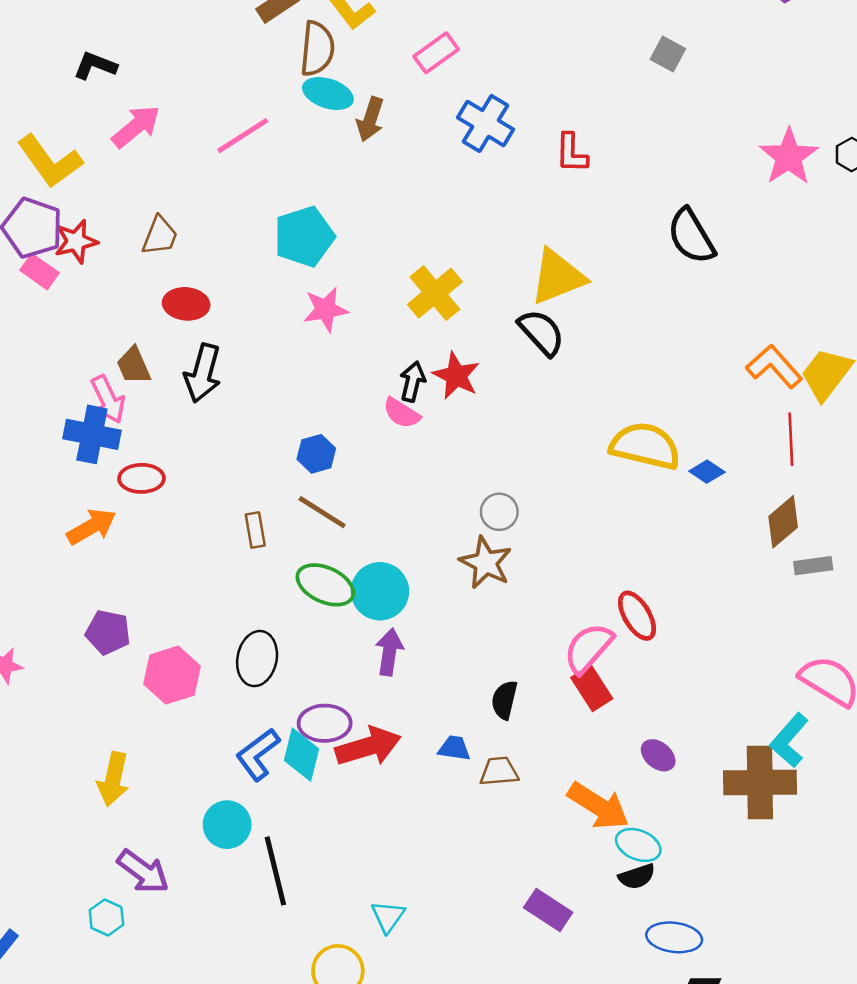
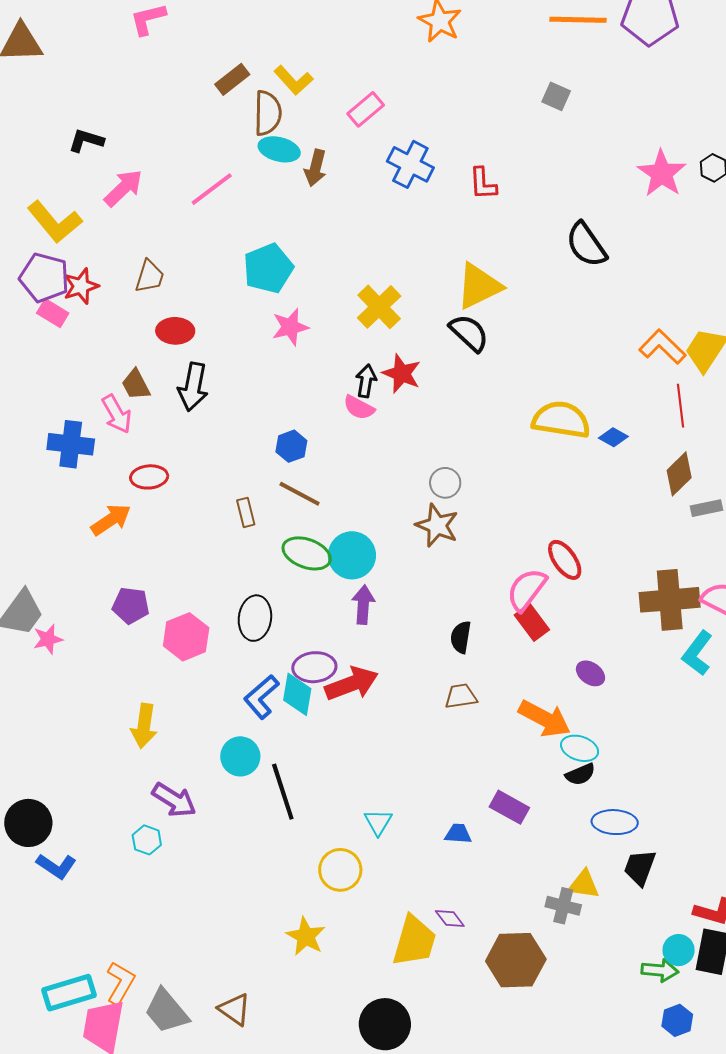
blue cross: (92, 434) -> (71, 444), moved
blue trapezoid: (454, 748) -> (458, 834), moved
brown cross: (760, 783) -> (670, 600), moved

